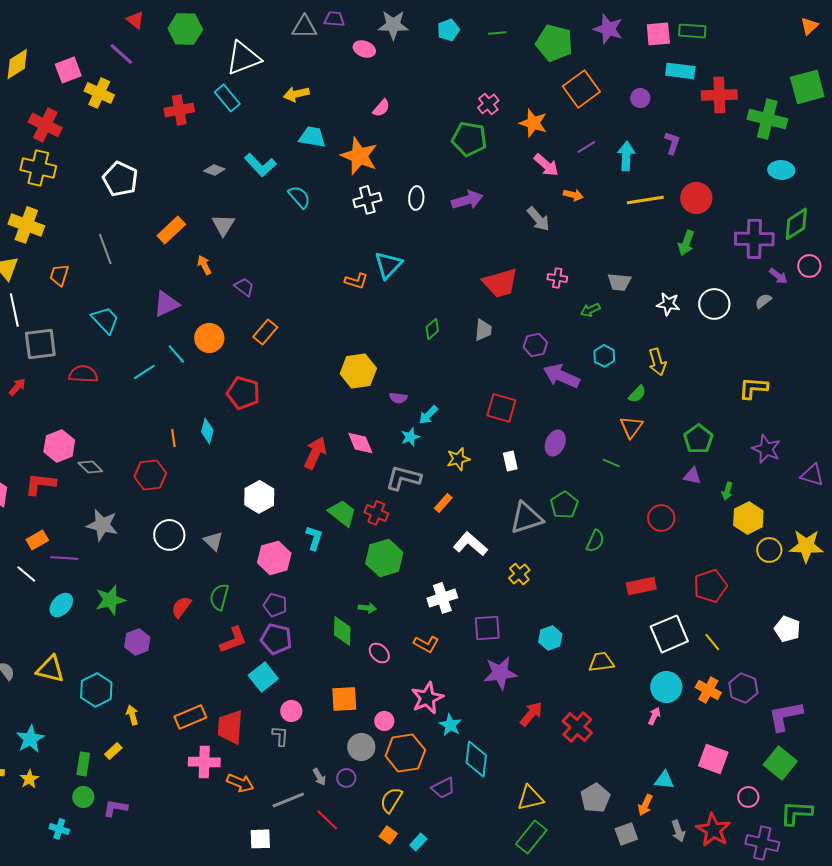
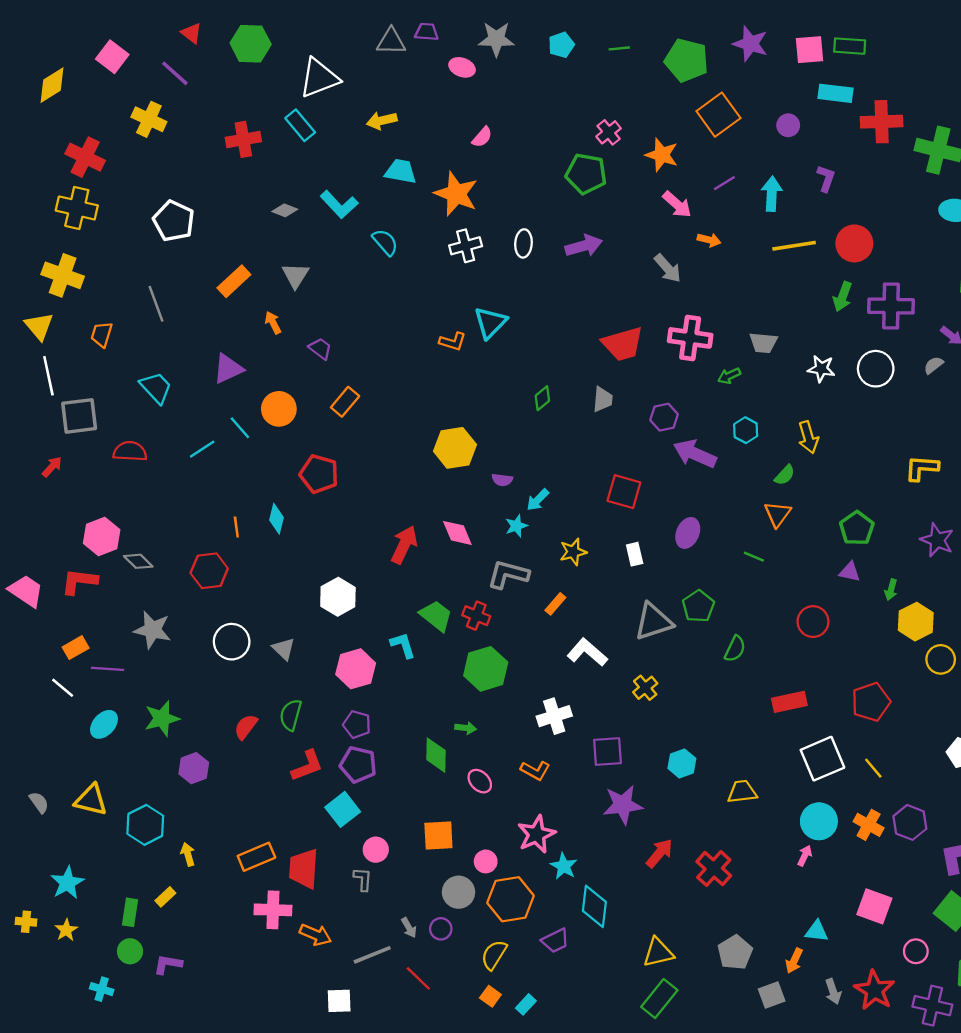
pink square: (68, 70) -> (112, 57), moved, turned -32
purple cross: (754, 239) -> (891, 306), moved
pink cross: (557, 278) -> (690, 338), size x1.8
cyan L-shape: (314, 538) -> (403, 645), turned -35

